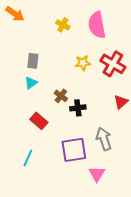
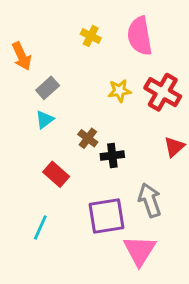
orange arrow: (15, 14) -> (22, 56), moved, turned 30
gray rectangle: (33, 61) -> (48, 88), turned 42
pink triangle: (97, 174) -> (140, 251), size x1.4

